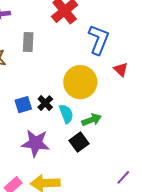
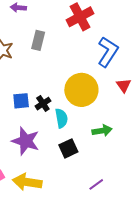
green arrow: (92, 120) -> (102, 131), moved
purple line: (123, 177) -> (96, 184), moved

